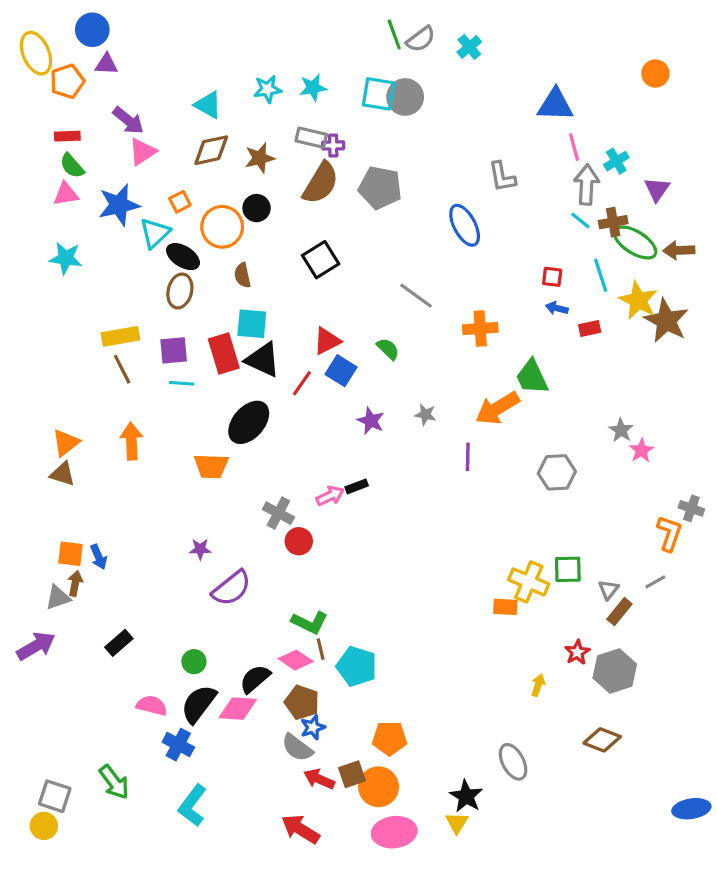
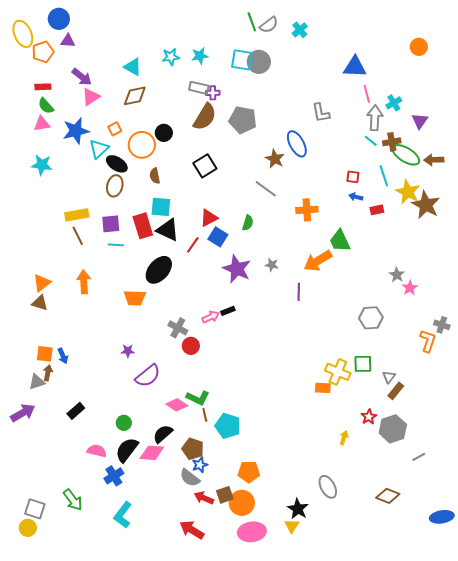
brown star: (260, 158) -> (275, 159), moved, turned -30
green semicircle: (388, 349) -> (248, 223), turned 63
purple star: (371, 421) -> (237, 269), size x1.6
gray hexagon: (557, 472) -> (371, 318), moved
gray line: (655, 582) -> (419, 457), moved
pink diamond: (296, 660) -> (177, 405), moved
brown diamond: (602, 740) -> (388, 496), moved
blue cross: (178, 745) -> (114, 476), turned 30

